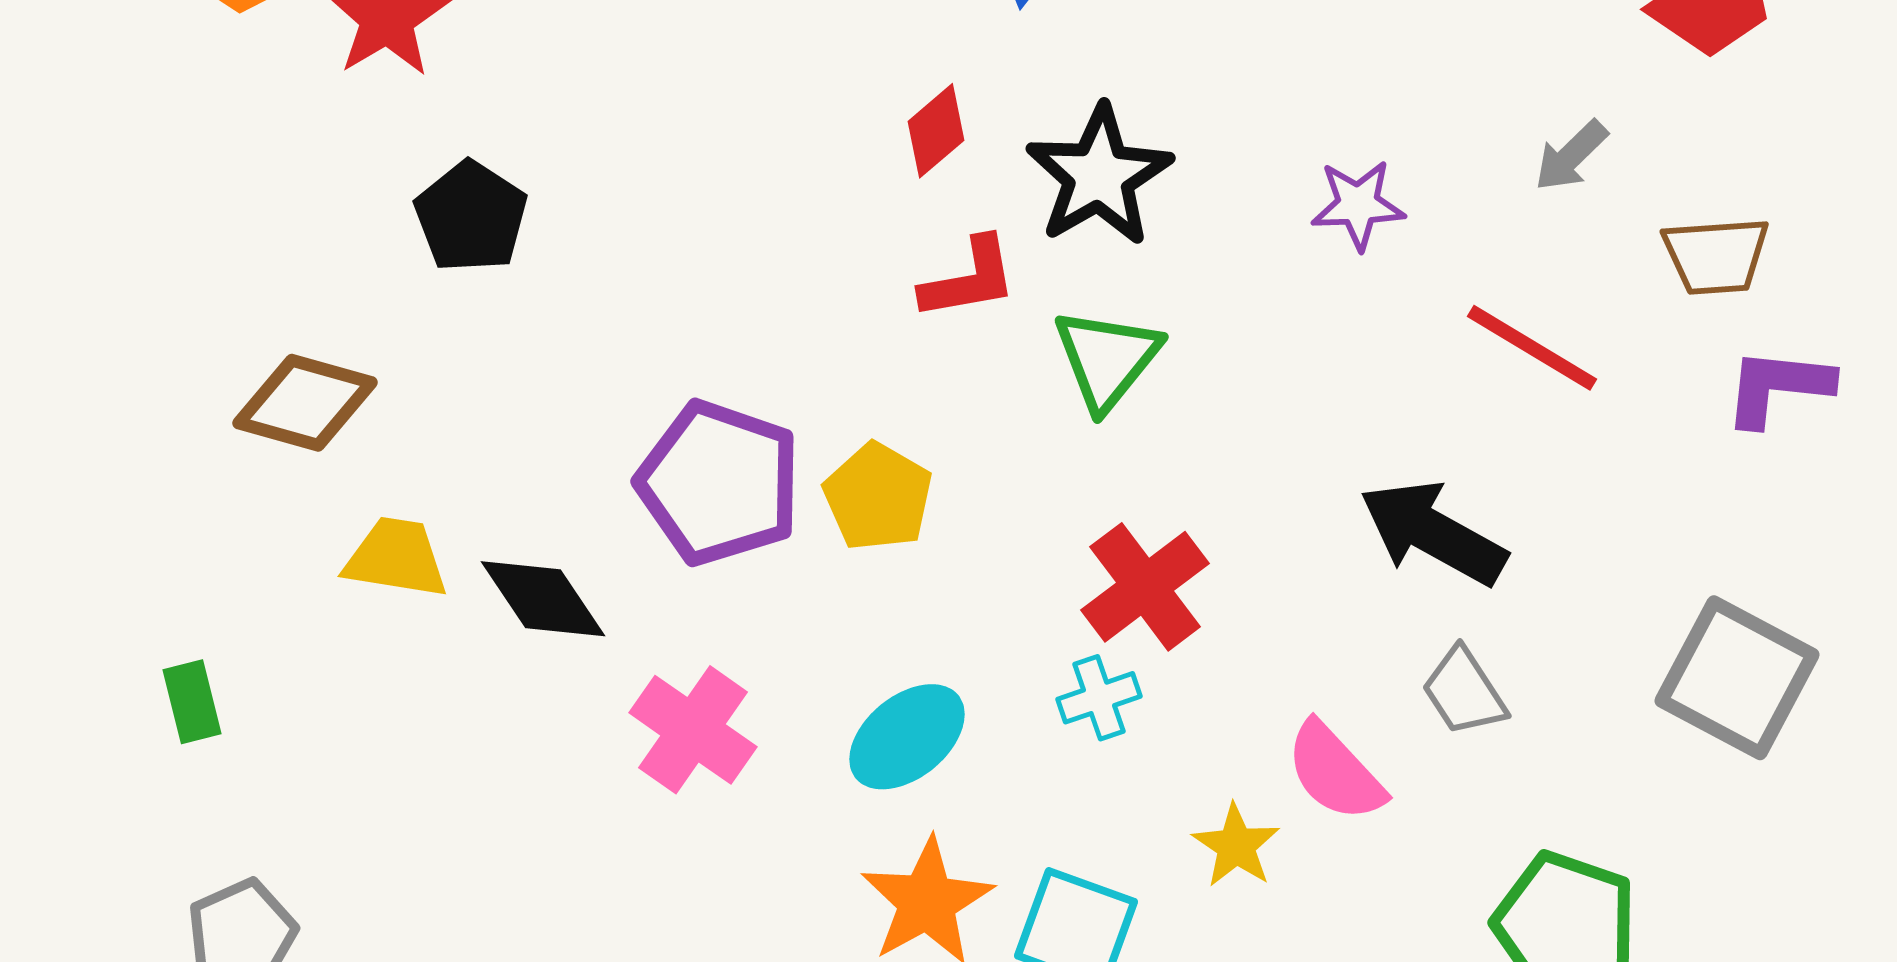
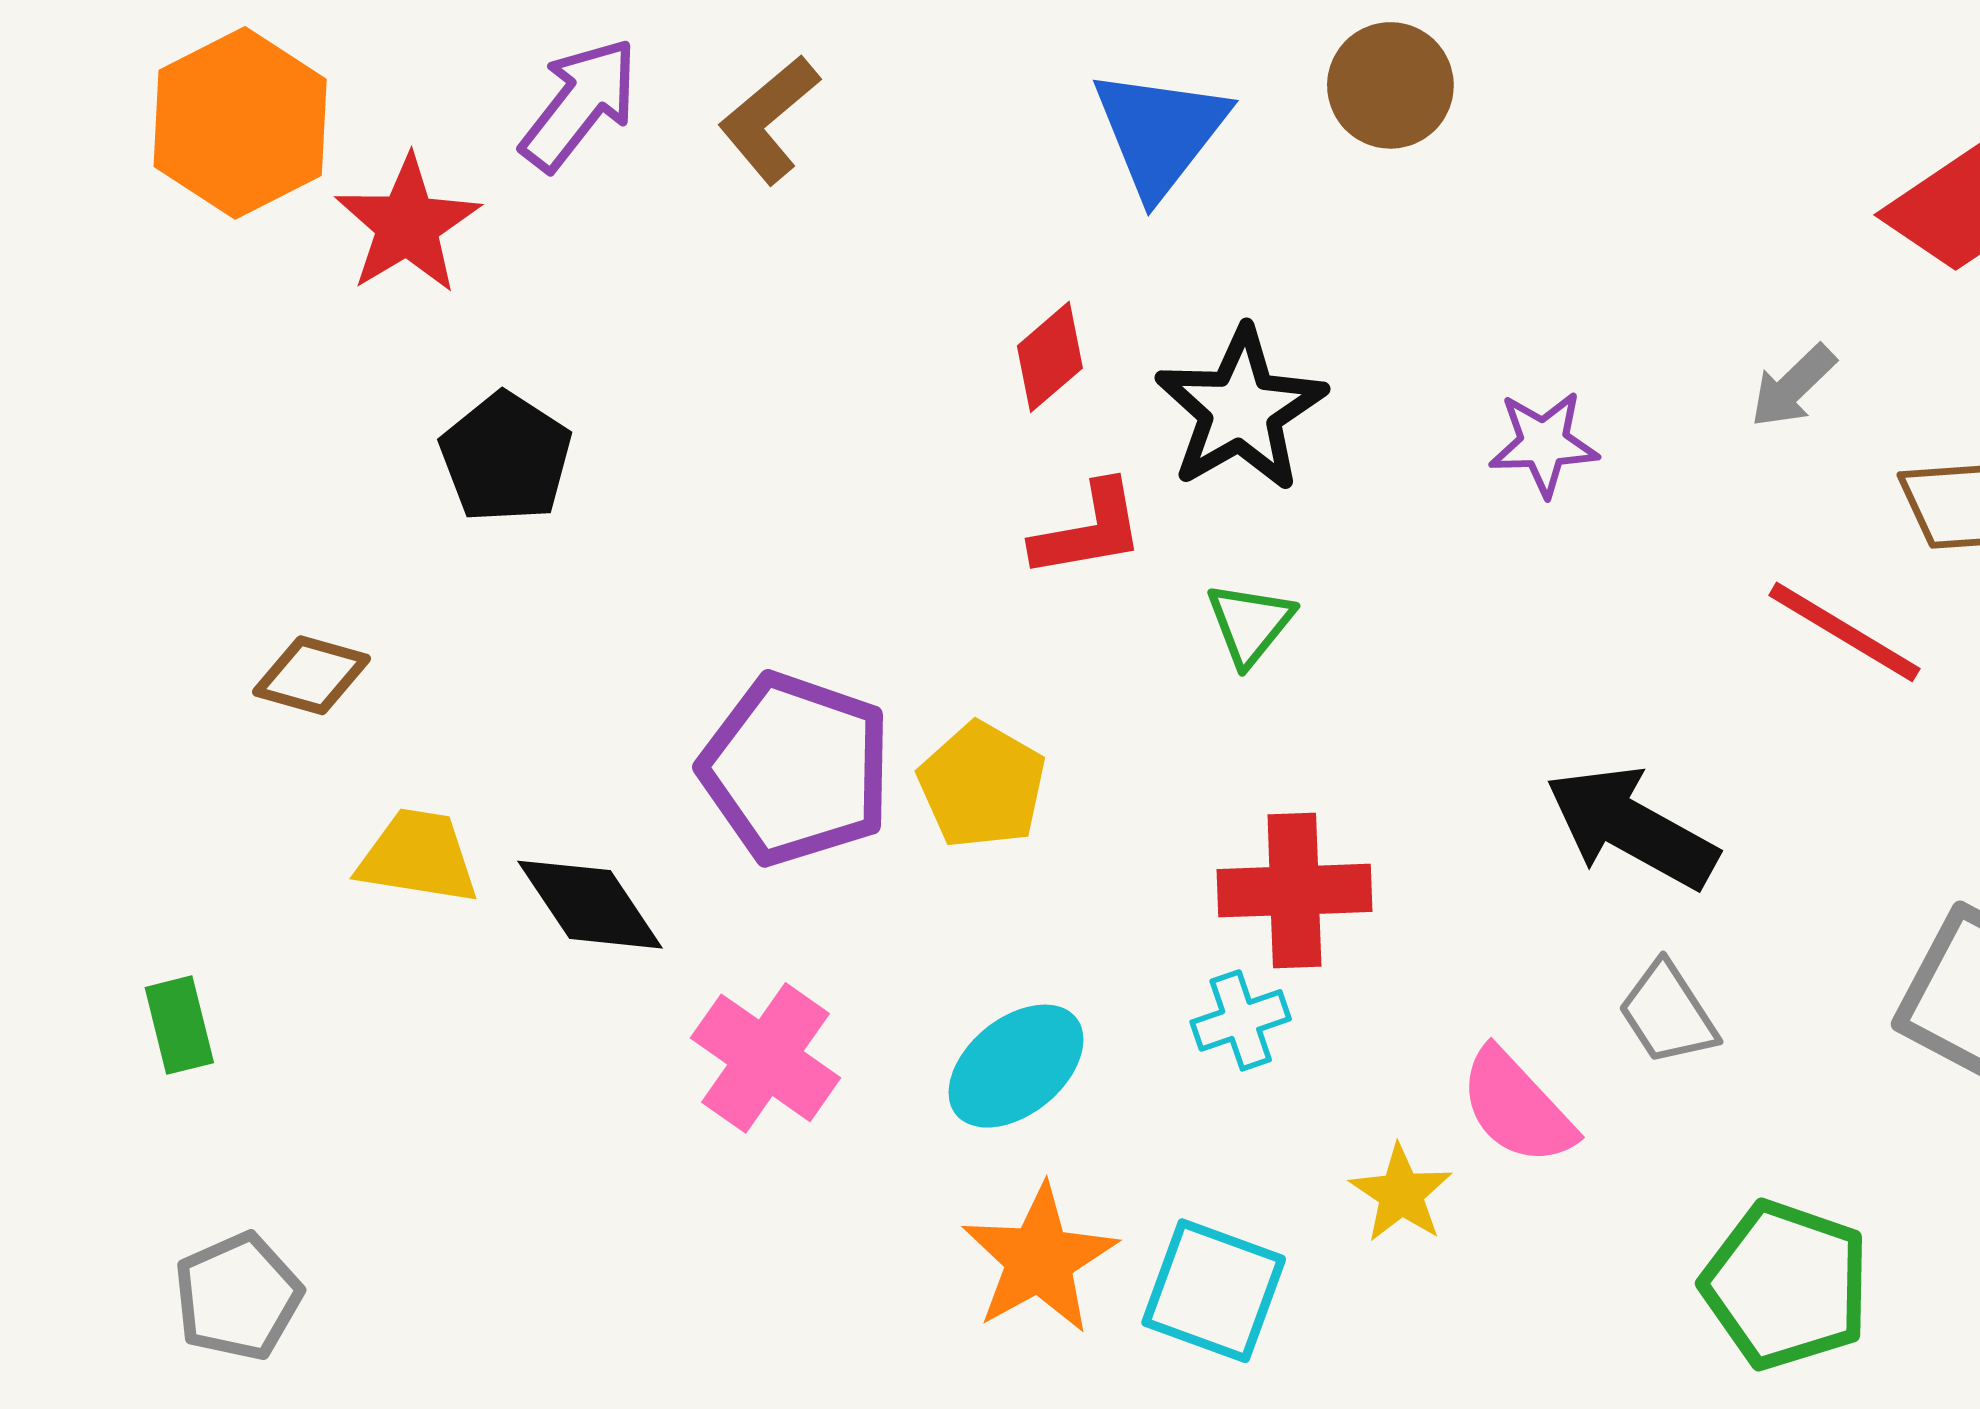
red line: (1532, 348) -> (1844, 632), moved
green triangle: (1107, 359) -> (1250, 624), size x0.7
brown diamond: (305, 403) -> (312, 675), size x0.7
red cross: (1145, 587) -> (1294, 891), turned 35

